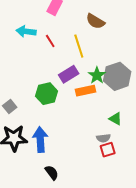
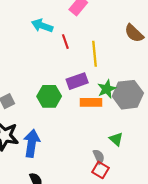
brown semicircle: (95, 21) -> (134, 33), moved
gray semicircle: (103, 138) -> (99, 157), turned -120
red square: (108, 150) -> (100, 170), turned 35

